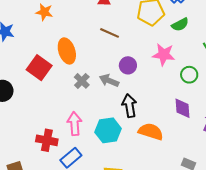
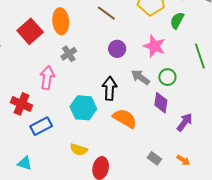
green semicircle: (180, 25) -> (177, 21), turned 132
green circle: (189, 75) -> (167, 77), moved
gray arrow: (109, 81) -> (140, 77), moved
pink arrow: (75, 124) -> (47, 77), moved

